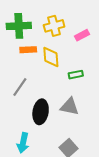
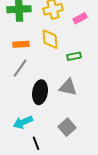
orange rectangle: (28, 50) -> (21, 44), moved
cyan arrow: (23, 143) -> (23, 122), turned 54

